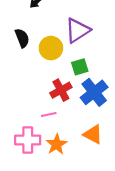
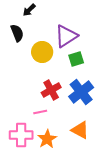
black semicircle: (22, 38) -> (17, 33), moved
green square: (80, 67) -> (76, 59), moved

